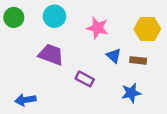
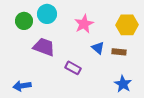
green circle: (14, 17) -> (24, 21), moved
pink star: (97, 28) -> (84, 24), turned 30
blue star: (131, 93) -> (123, 84), moved, turned -30

